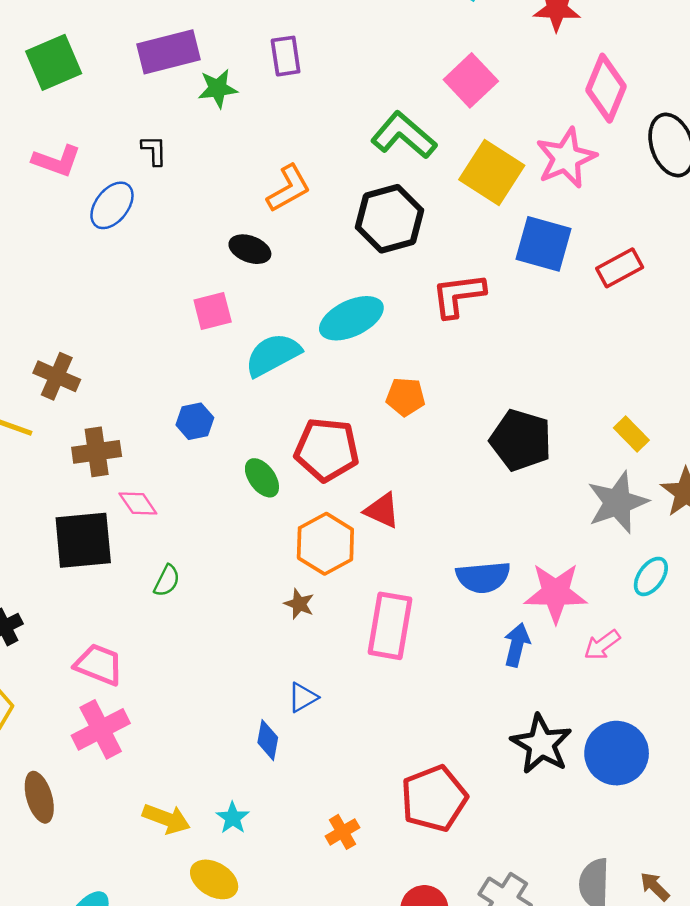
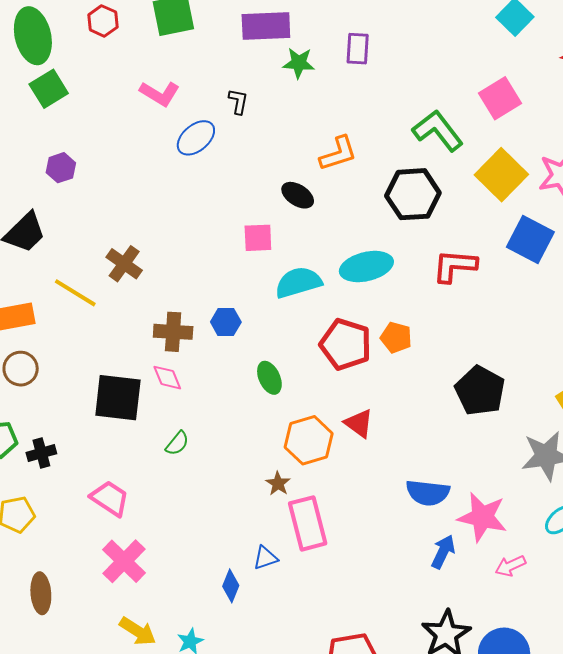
red pentagon: (327, 450) -> (346, 344), moved
brown cross: (97, 452) -> (173, 332), moved
pink rectangle: (390, 626) -> (308, 523), moved, turned -36
pink cross: (101, 729) -> (124, 561), moved, turned -30

